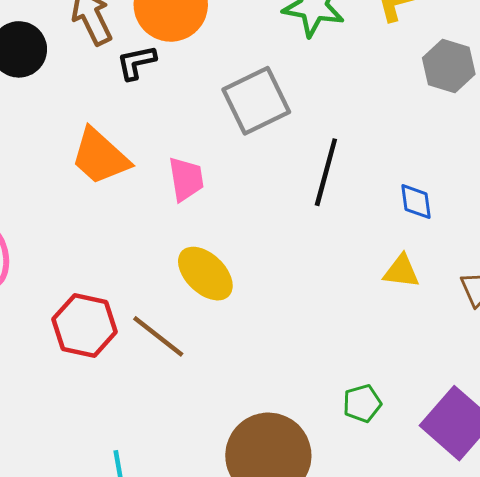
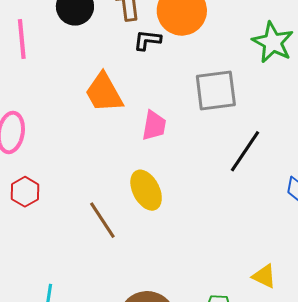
yellow triangle: (401, 271) -> (264, 276), moved
red hexagon: (85, 325) -> (25, 192), moved, size x0.7

